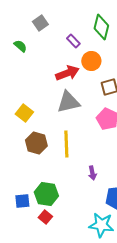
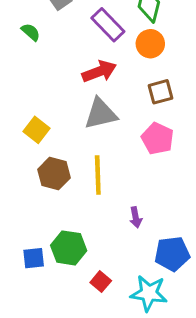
purple rectangle: (73, 41) -> (108, 25), size x1.6
orange circle: (91, 61) -> (150, 44), moved
red square: (45, 217) -> (101, 282), moved

